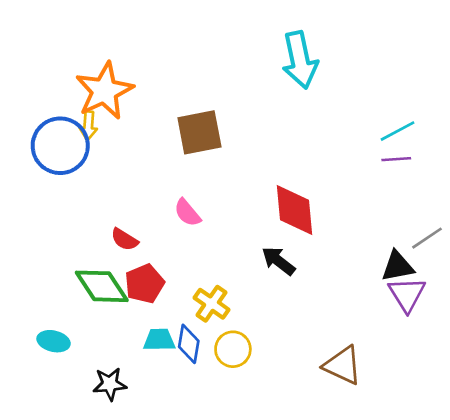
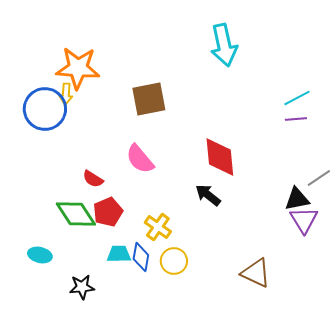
orange star: (104, 91) -> (78, 68), turned 30
pink semicircle: (187, 213) -> (140, 159), size x1.4

